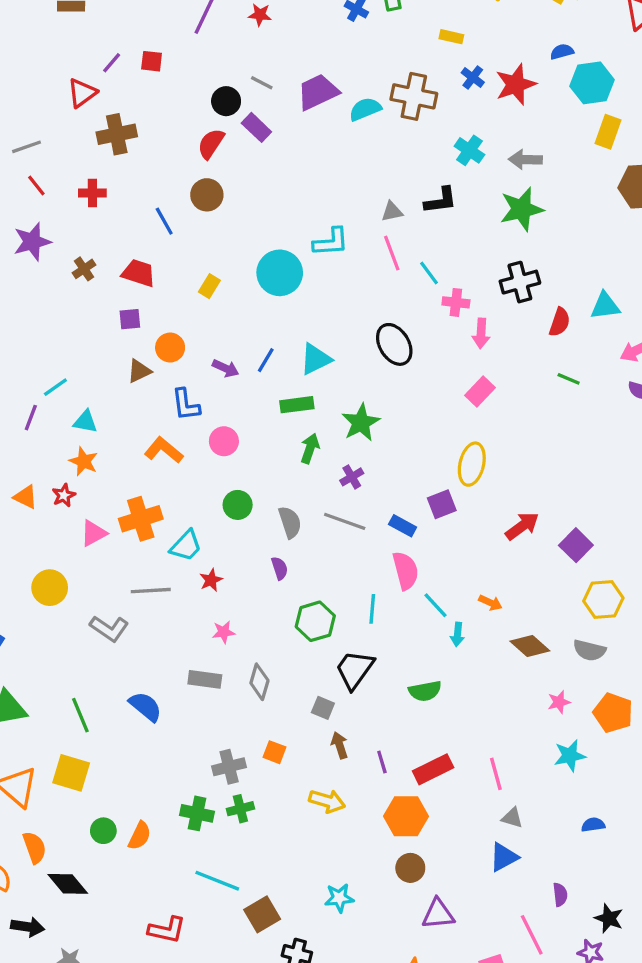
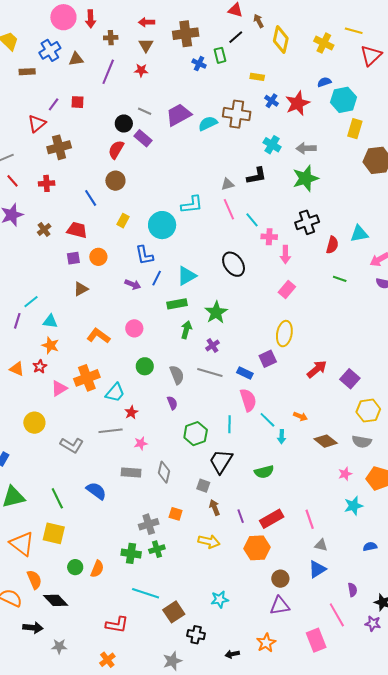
yellow rectangle: (209, 286) -> (123, 221), moved
orange circle: (170, 348) -> (98, 257), moved
blue L-shape: (186, 405) -> (144, 255), moved
gray line: (151, 591) -> (111, 431), moved
brown circle: (410, 868) -> (280, 579), moved

